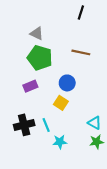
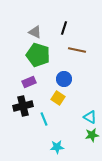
black line: (81, 12) -> (64, 28), moved
black cross: (24, 125) -> (23, 106), moved
cyan star: (60, 142) -> (57, 147), moved

